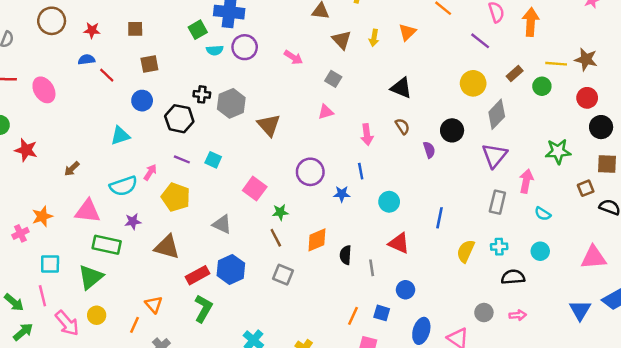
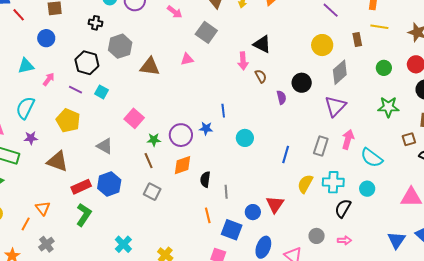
yellow line: (556, 64) -> (379, 27), moved
brown rectangle: (515, 74) -> (357, 40), turned -64
gray square: (333, 79) -> (206, 32), size x1.5
green circle: (542, 86) -> (384, 68), moved
black cross: (202, 94) -> (95, 23), moved
pink triangle: (326, 112) -> (187, 59), moved
black hexagon: (179, 119) -> (87, 63), moved
brown triangle: (269, 125) -> (150, 67), turned -45
pink arrow: (367, 135) -> (243, 61), moved
pink arrow: (150, 172) -> (49, 79), moved
purple circle: (310, 172) -> (181, 135), moved
pink arrow: (526, 181) -> (348, 139), moved
cyan semicircle: (123, 186) -> (25, 108), turned 130
gray rectangle: (497, 202) -> (321, 146), moved
cyan semicircle: (543, 214) -> (372, 158), size x1.6
red triangle: (399, 243) -> (275, 204), moved, turned 36
cyan cross: (499, 247) -> (333, 182), size x1.5
black semicircle: (513, 277) -> (343, 208), turned -60
blue square: (382, 313) -> (232, 230), size x1.5
orange line: (353, 316) -> (208, 215), moved, turned -42

